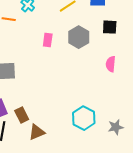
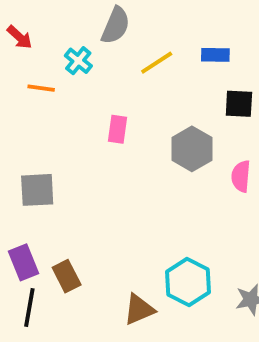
gray hexagon: (79, 37) -> (192, 149), moved
brown triangle: (37, 132) -> (139, 309), moved

